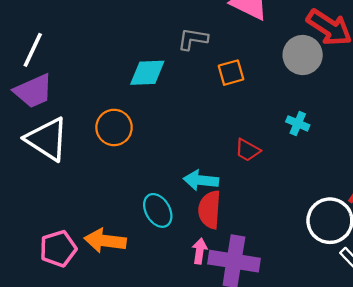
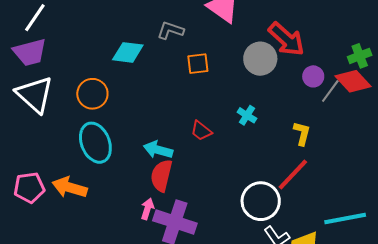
cyan ellipse: (158, 210) -> (95, 143), moved, size x1.4

